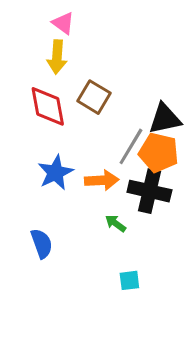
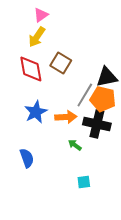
pink triangle: (63, 23) -> (41, 15), turned 49
yellow arrow: (57, 57) -> (37, 37), turned 30

